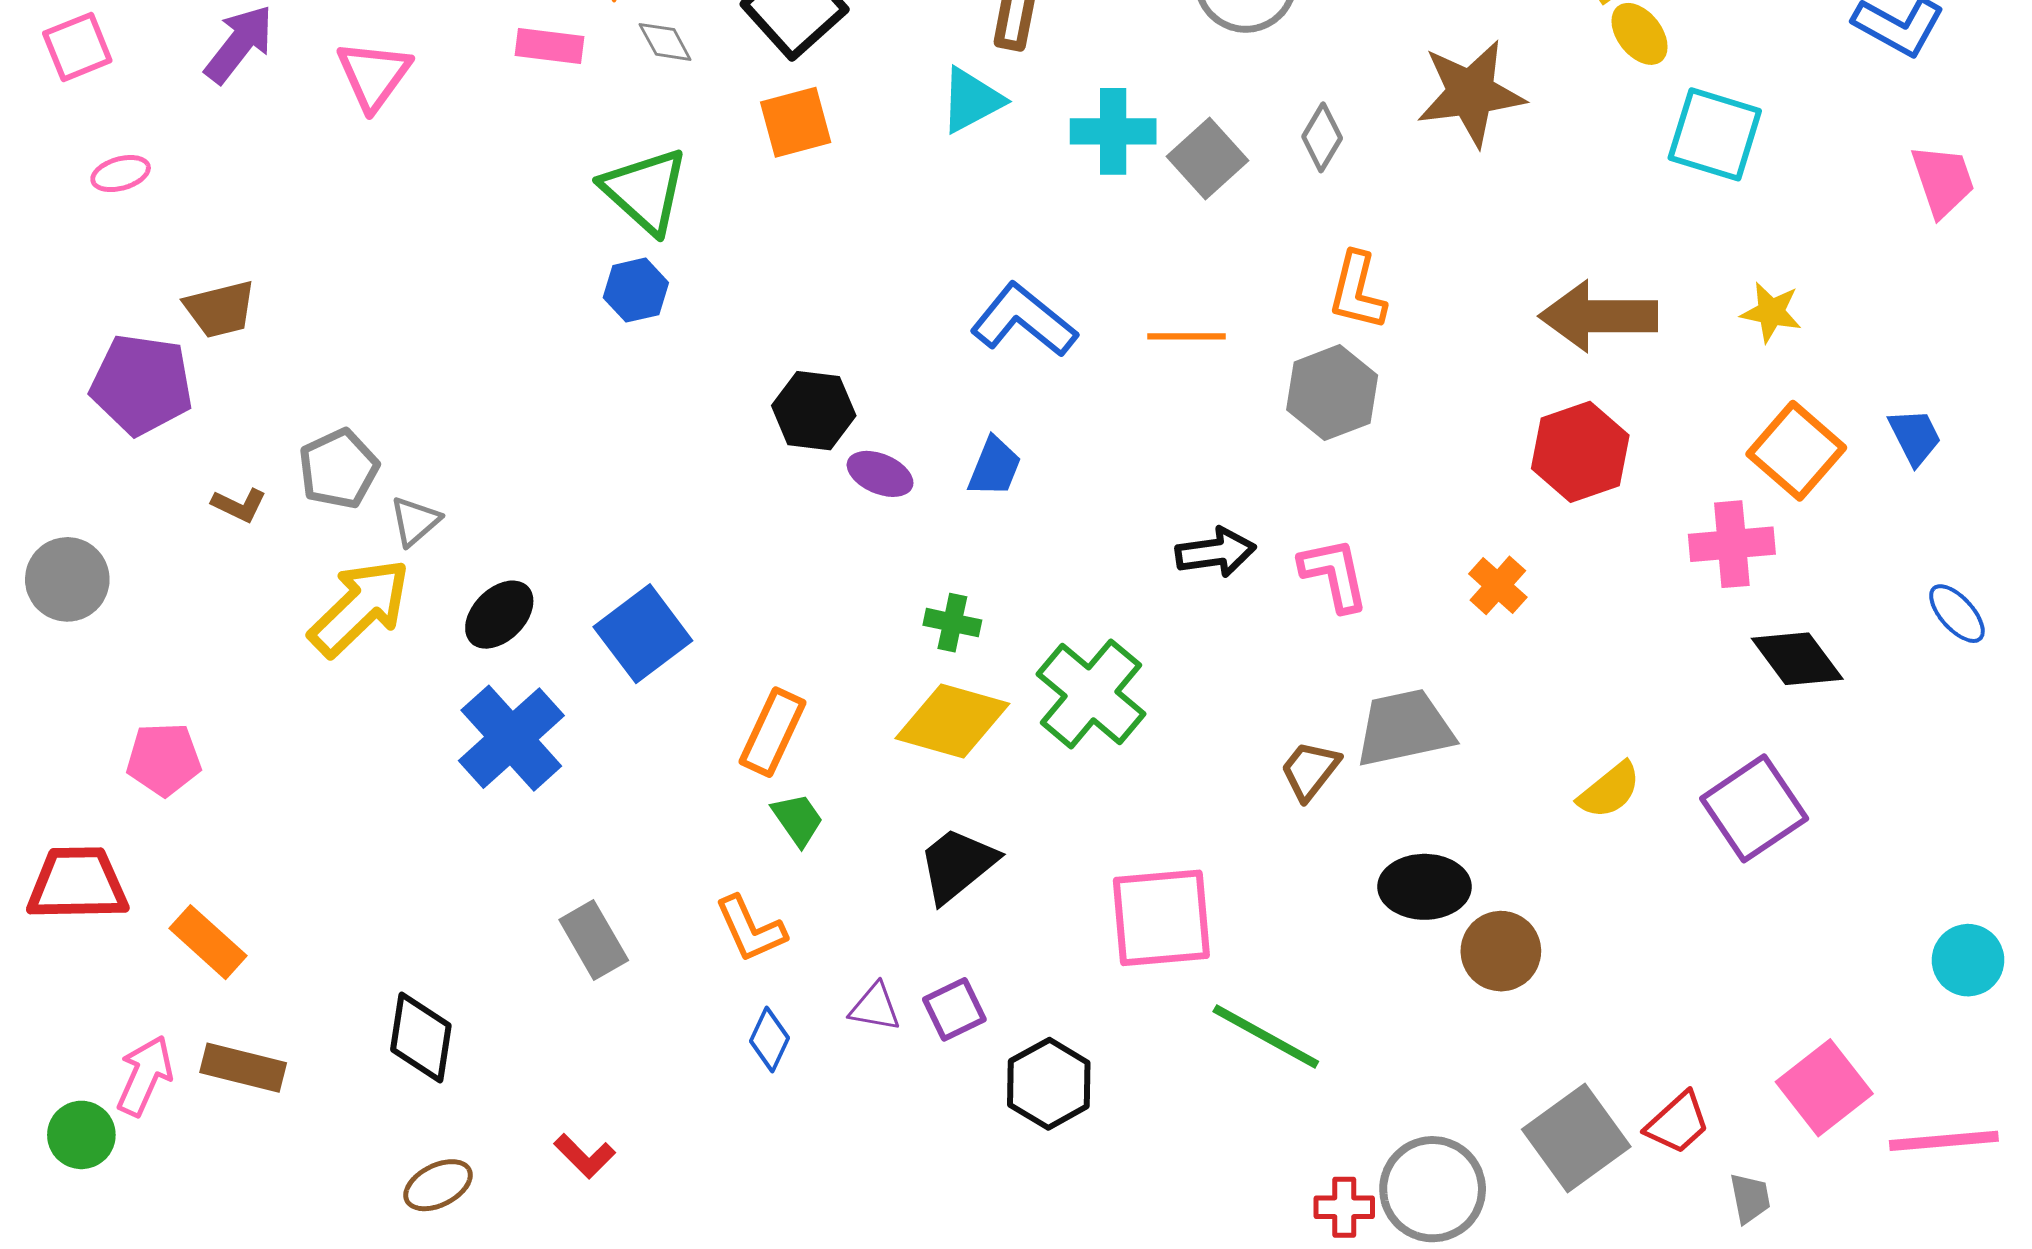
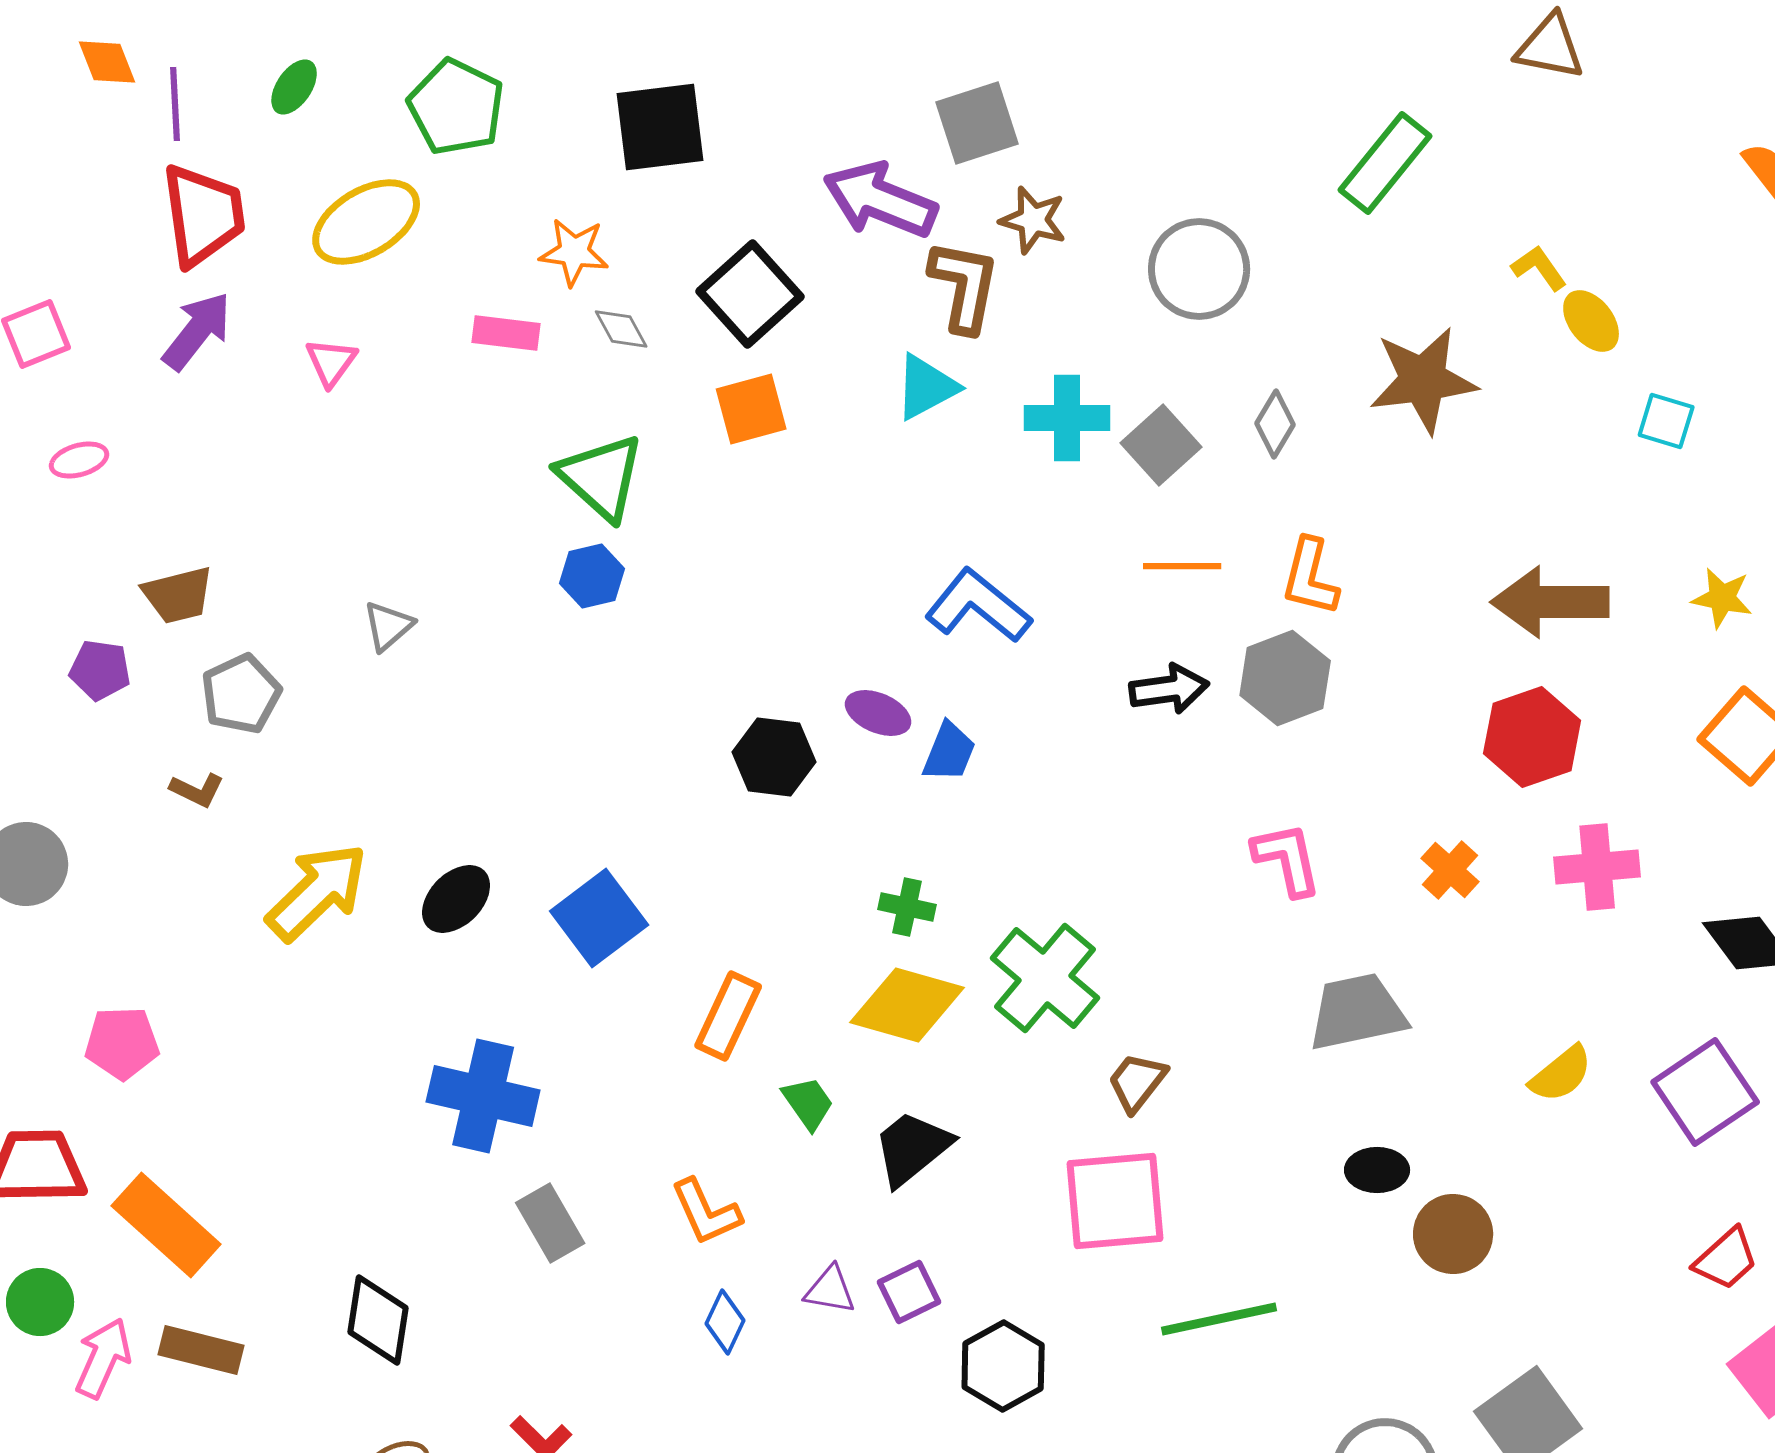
pink triangle: (374, 75) -> (331, 362), size x0.7
cyan square: (1715, 134) -> (1666, 421), size x0.6
orange line: (1186, 336) -> (1182, 566), moved
purple pentagon: (142, 385) -> (100, 670), size x0.6
black hexagon: (814, 411) -> (774, 757), moved
gray pentagon: (339, 469) -> (241, 694), moved
purple ellipse: (880, 474) -> (878, 713), moved
gray triangle: (415, 521) -> (388, 626), moved
pink cross: (1732, 544) -> (1597, 867), moved
black arrow: (1216, 552) -> (1169, 689), moved
blue cross: (511, 738) -> (483, 1096), moved, turned -35
brown trapezoid: (1310, 770) -> (1137, 1082), moved
green trapezoid: (798, 819) -> (808, 1103), moved
black ellipse: (1425, 887) -> (1377, 1170), size x0.7
orange rectangle: (208, 942) -> (166, 1225), size x1.4
green line: (1266, 1036) -> (1219, 1319), turned -41
red trapezoid: (1678, 1123) -> (1726, 1259), moved
green circle: (81, 1135) -> (40, 1302), moved

